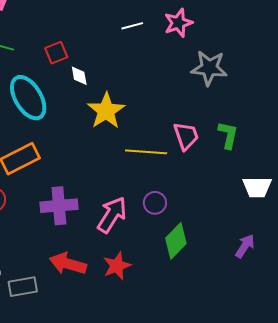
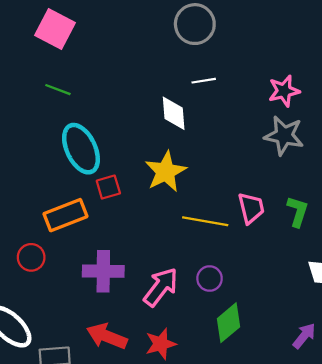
pink star: (178, 23) -> (284, 91), moved
red square: (56, 53) -> (108, 187), moved
white diamond: (79, 76) -> (174, 113), moved, size x1.5

